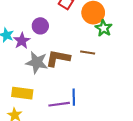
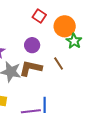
purple circle: (40, 26) -> (32, 45), moved
brown line: (88, 52) -> (59, 63), turned 48

